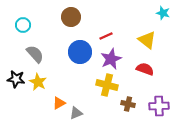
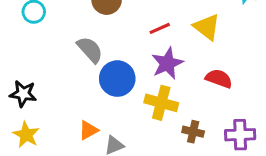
yellow triangle: (147, 40) -> (207, 27), moved
blue circle: (80, 52) -> (117, 79), moved
gray semicircle: (35, 54) -> (90, 50), moved
yellow star: (38, 82) -> (26, 135), moved

